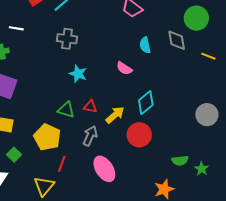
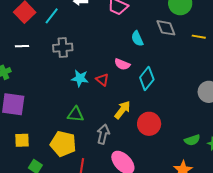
white line: (16, 28) -> (22, 46), moved
cyan diamond: (146, 103) -> (147, 79), moved
red triangle: (90, 107) -> (102, 80), moved, turned 40

